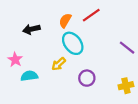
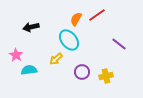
red line: (91, 15) -> (97, 15), moved
orange semicircle: (65, 21) -> (76, 19), moved
yellow cross: (126, 86) -> (106, 76), moved

